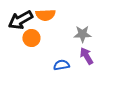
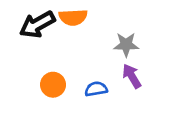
orange circle: (31, 38) -> (53, 85), moved

